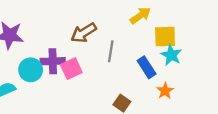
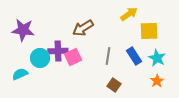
gray line: (111, 51) -> (108, 56), moved
cyan star: (171, 55) -> (157, 58), moved
orange star: (165, 91) -> (157, 81), moved

